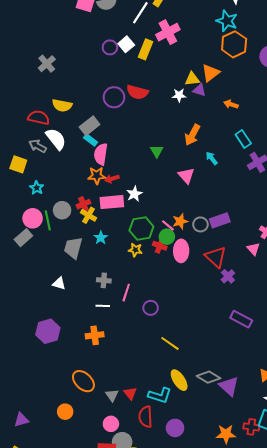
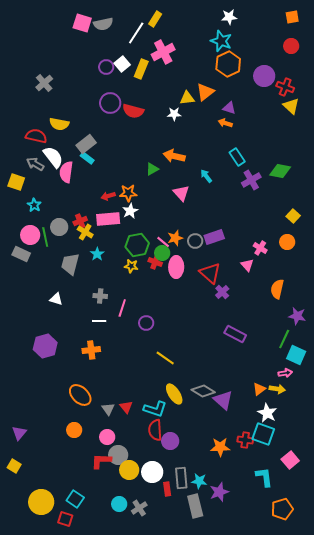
purple triangle: (199, 90) -> (229, 108), moved
purple circle: (114, 97) -> (110, 103), moved
orange arrow: (192, 135) -> (174, 156), moved, turned 75
green triangle: (157, 151) -> (152, 169), turned 32
pink semicircle: (101, 154) -> (66, 172), moved
orange star: (97, 176) -> (128, 193), moved
gray rectangle: (23, 238) -> (21, 254), turned 66
orange circle: (65, 412) -> (74, 430), moved
red semicircle: (146, 417) -> (155, 430), moved
purple triangle: (21, 420) -> (19, 433), turned -35

